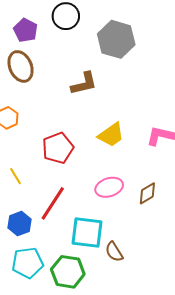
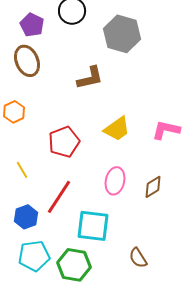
pink ellipse: (109, 187) -> (115, 181), turned -60
brown semicircle: (114, 252) -> (138, 258), moved

